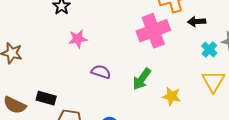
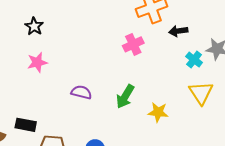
pink cross: (153, 31) -> (133, 44), size x0.6
pink star: (78, 39) -> (37, 62), moved

